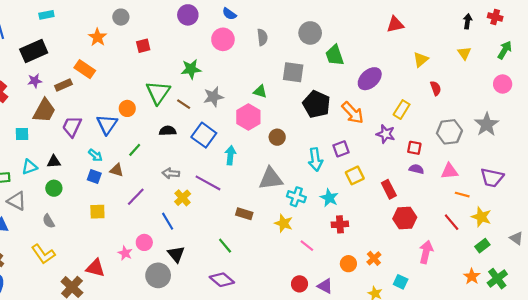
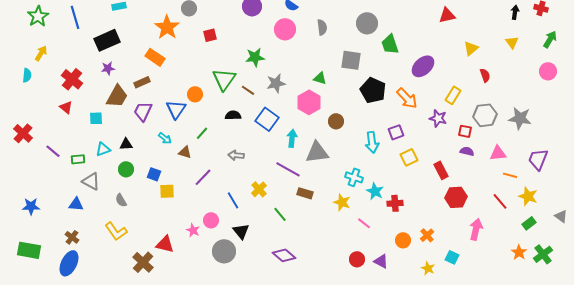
orange star: (97, 37) -> (167, 27), size x1.4
brown rectangle: (63, 85) -> (142, 82), moved
gray star: (487, 124) -> (520, 118), moved, turned -30
gray hexagon: (449, 132) -> (485, 115), moved
blue square: (94, 177) -> (154, 174), moved
purple trapezoid: (492, 178) -> (538, 159), turned 100
gray triangle: (271, 179) -> (317, 152), moved
purple line: (208, 183) -> (288, 169), moved
yellow cross: (183, 198) -> (259, 189), moved
cyan star: (329, 198) -> (375, 191), moved
green line: (225, 246) -> (280, 214), moved

